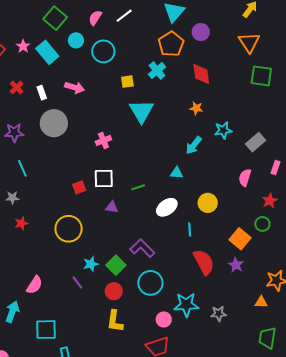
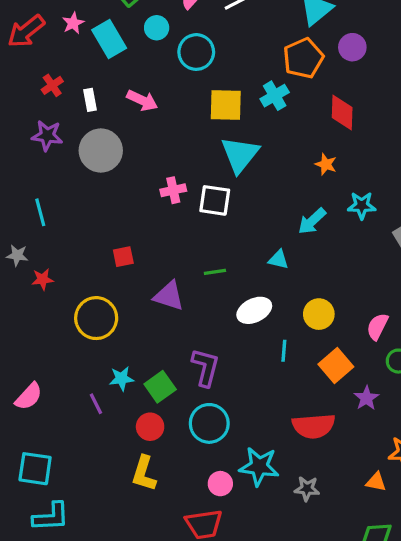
yellow square: (127, 82) -> (226, 105), size x1.6
purple star: (14, 133) -> (47, 136), moved
white square: (104, 178) -> (215, 200), moved
pink semicircle: (245, 178) -> (377, 327), moved
purple triangle: (112, 207) -> (169, 296), size x1.5
red star: (21, 223) -> (43, 279), moved
orange square: (240, 239) -> (336, 365), moved
purple L-shape: (142, 248) -> (205, 367), turned 50
red semicircle: (204, 262) -> (314, 426), moved, turned 104
purple star: (236, 265) -> (366, 398), moved

